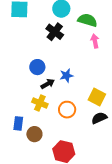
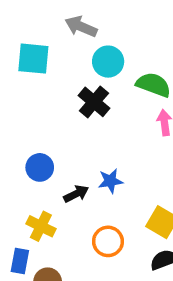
blue circle: (37, 67) -> (40, 167), moved
yellow cross: (40, 103) -> (41, 226), moved

